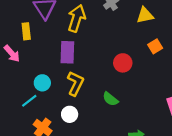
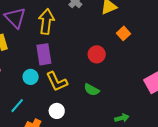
cyan circle: (42, 83) -> (31, 77), moved
yellow L-shape: (75, 83) -> (57, 82), turned 140

